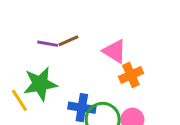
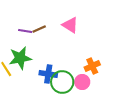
pink triangle: (115, 51) -> (70, 25), moved
orange cross: (131, 75) -> (92, 66), moved

